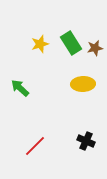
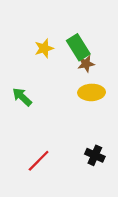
brown star: (95, 48) -> (86, 64), moved

